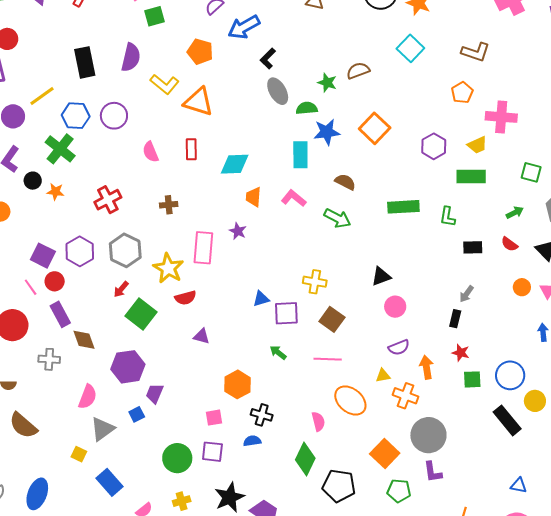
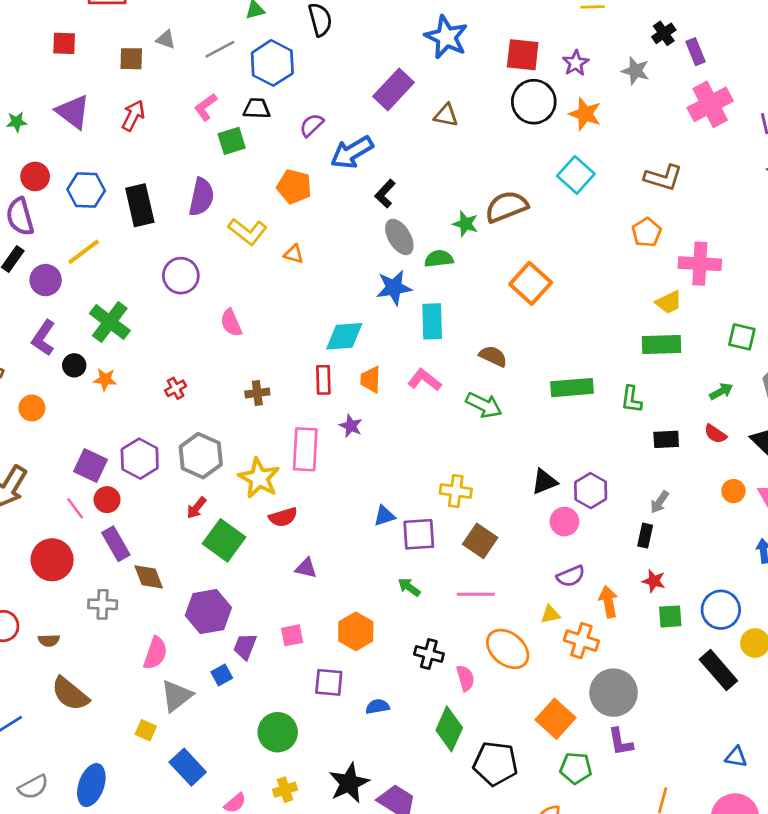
brown semicircle: (358, 71) -> (506, 207), size x1.4
orange triangle: (199, 102) -> (294, 254), size x0.5
blue hexagon: (76, 116) -> (86, 190), moved
blue star: (327, 132) -> (394, 288), moved
purple hexagon: (434, 146) -> (591, 491), moved
red rectangle: (191, 149) -> (323, 380), moved
red cross: (108, 200) -> (176, 388), size x0.6
black cross: (262, 415) -> (429, 654), moved
pink square: (214, 418) -> (292, 635), moved
purple square: (212, 452) -> (329, 682), moved

